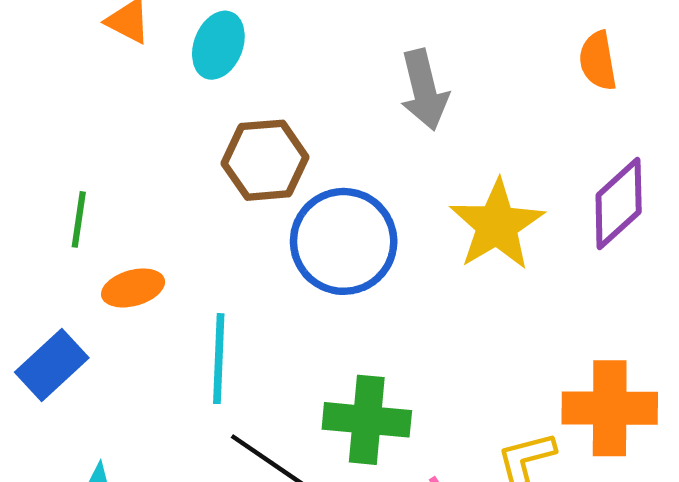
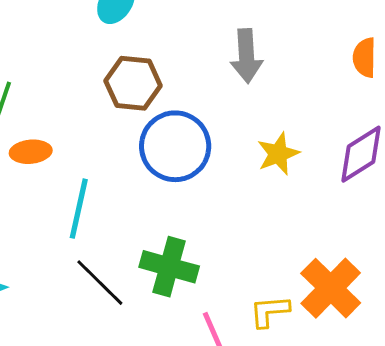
yellow star: (497, 225) -> (278, 154), size x0.7
orange cross: (610, 408) -> (331, 288), turned 34

